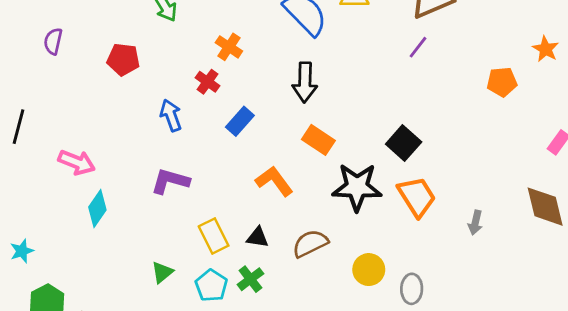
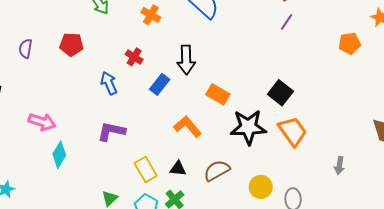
purple semicircle: (53, 41) -> (26, 49), moved
orange cross: (229, 47) -> (151, 15), moved
black arrow: (305, 82) -> (186, 60), moved
gray arrow: (475, 223) -> (339, 165), moved

